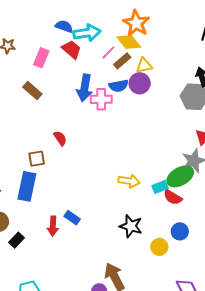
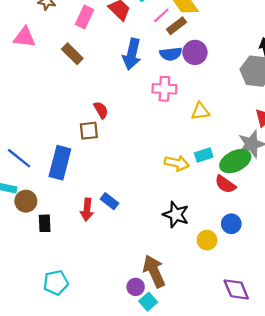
yellow triangle: (144, 65) -> (200, 111), moved
pink cross: (101, 99) -> (164, 89), moved
brown square: (37, 159) -> (89, 131), moved
cyan rectangle: (160, 187) -> (204, 155), moved
black rectangle: (16, 240) -> (45, 223), turned -49

